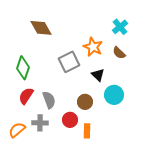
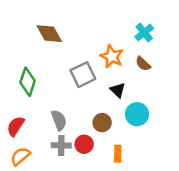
red semicircle: (26, 96) -> (16, 126), moved
gray cross: (40, 123) -> (61, 145), moved
orange rectangle: (87, 131) -> (118, 154), moved

